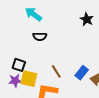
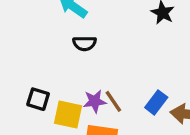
black square: (19, 65) -> (38, 99), moved
purple star: (15, 81) -> (95, 101), moved

